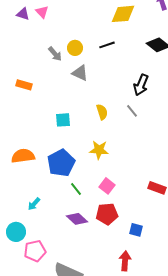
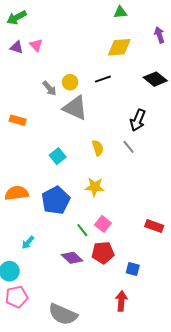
gray triangle: (80, 73) -> (75, 108), size x1.5
cyan square: (63, 120) -> (58, 156), turned -35
green line: (76, 189) -> (82, 230), moved
pink pentagon: (35, 251) -> (17, 297), moved

